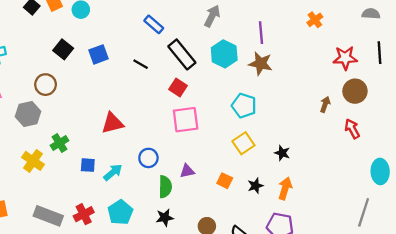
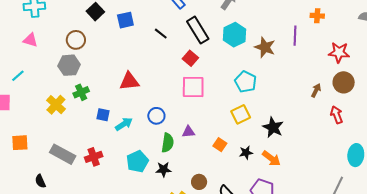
orange cross: (315, 20) -> (317, 16), turned 32
purple line: (261, 33) -> (295, 36), moved
gray hexagon: (28, 114) -> (69, 65), moved
black star: (282, 153) -> (273, 127), size x1.5
orange arrow: (285, 188) -> (271, 158), turned 102
cyan pentagon: (120, 212) -> (137, 161), moved

